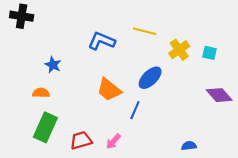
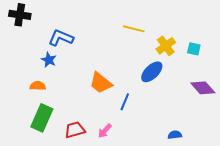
blue L-shape: (101, 41) -> (61, 38), moved
blue ellipse: (150, 78) -> (152, 72), moved

